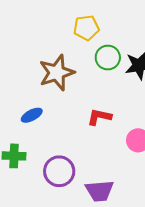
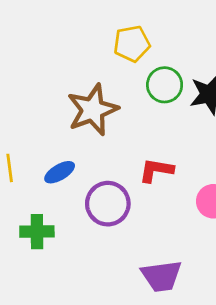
purple circle: (59, 171) -> (108, 204), moved

